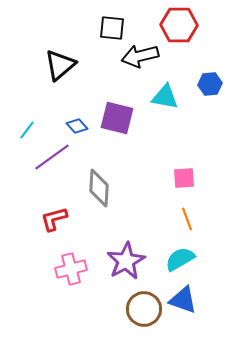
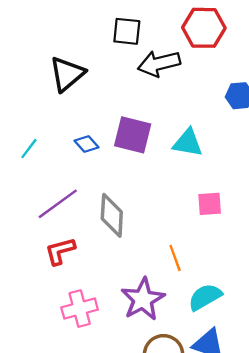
cyan triangle: (165, 97) -> (188, 143), moved
purple line: (52, 157) -> (58, 204), moved
orange line: (187, 219) -> (175, 258), moved

